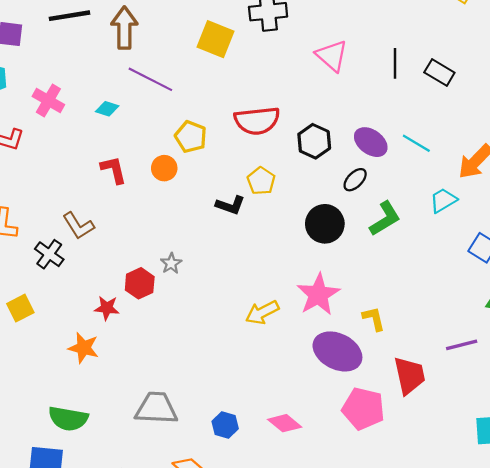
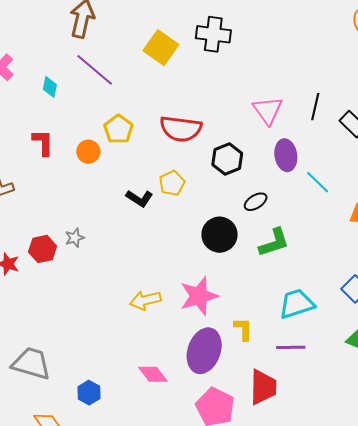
pink triangle: (332, 56) -> (268, 110), moved
cyan diamond: (107, 109) -> (50, 87), turned 70
purple ellipse: (371, 142) -> (286, 155), moved, turned 32
cyan trapezoid: (443, 200) -> (297, 304), moved, size x1.4
purple line: (462, 345) -> (291, 347), moved
purple ellipse: (337, 351) -> (204, 351), turned 69
pink diamond: (285, 423) -> (153, 374), moved

